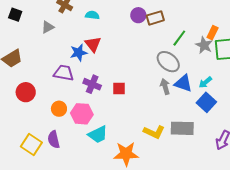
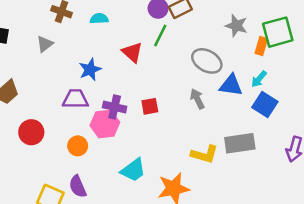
orange rectangle: (213, 33) -> (261, 46), moved
green line: (179, 38) -> (160, 36), moved
red triangle: (93, 44) -> (132, 52), moved
gray star: (204, 45) -> (236, 26), moved
gray arrow: (165, 87) -> (197, 99), moved
pink hexagon: (82, 114) -> (105, 124), moved

